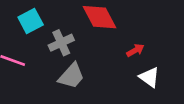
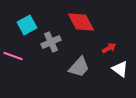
gray trapezoid: (71, 76) -> (79, 67), moved

